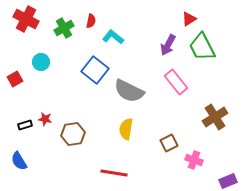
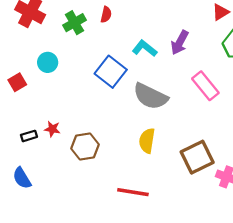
cyan L-shape: (113, 37) -> (145, 48), moved
purple arrow: (168, 45) -> (180, 43), moved
brown square: (169, 143) -> (197, 157), size x1.6

